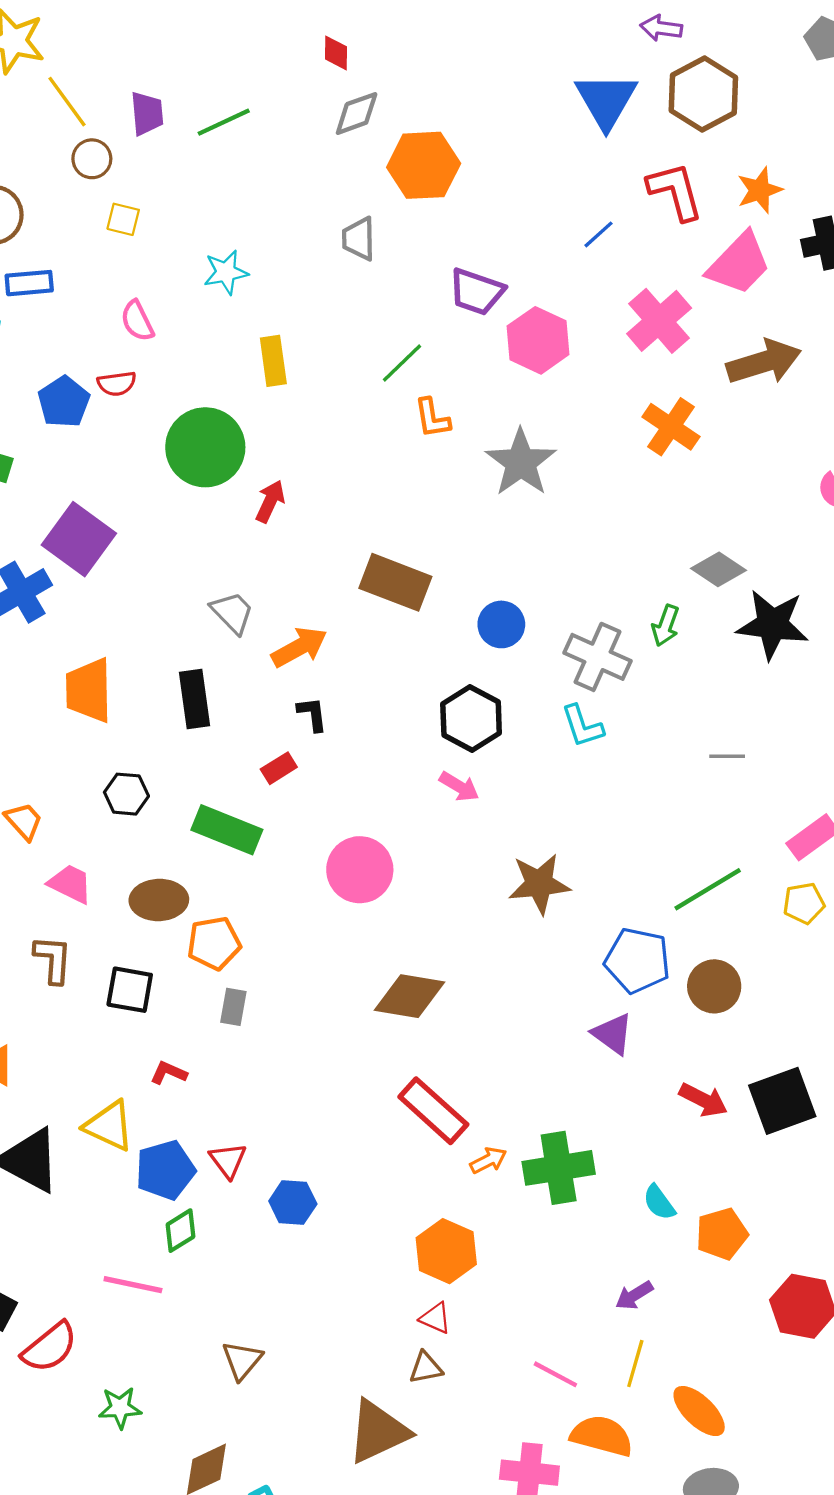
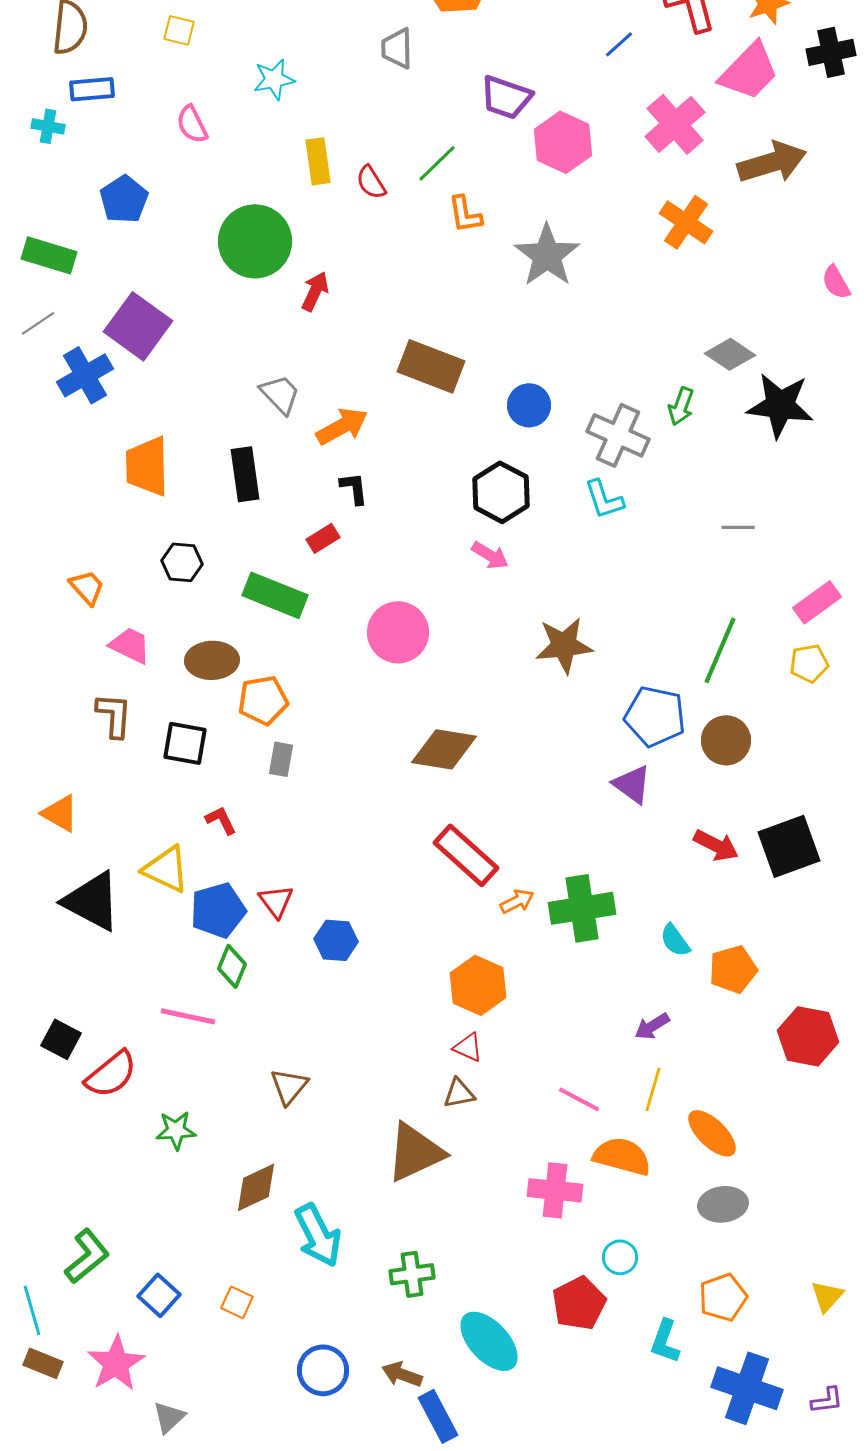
red semicircle: (117, 384) -> (371, 182), moved, turned 66
green line: (708, 889) -> (720, 650), turned -36
red L-shape: (169, 1073) -> (221, 820), turned 40
green diamond: (180, 1231) -> (232, 966), turned -36

